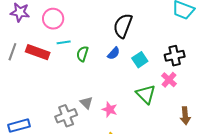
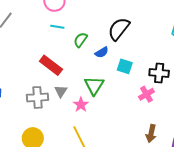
red rectangle: (38, 52) -> (51, 65), moved
green semicircle: (82, 54) -> (80, 40), moved
cyan square: (140, 60) -> (125, 66), turned 35
green triangle: (146, 94) -> (94, 86), moved

